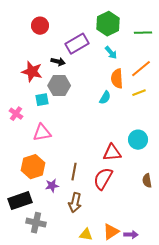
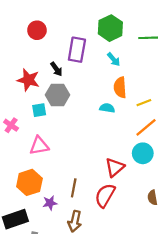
purple rectangle: (77, 44) -> (77, 50), turned -50
black arrow: (58, 62) -> (56, 69), turned 40
orange line: (141, 69) -> (146, 127), moved
cyan semicircle: (105, 98) -> (107, 108), turned -112
red triangle: (112, 153) -> (115, 167), turned -36

